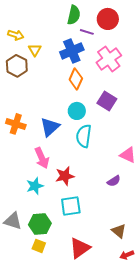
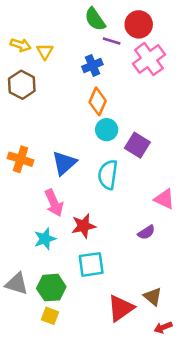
green semicircle: (74, 15) -> (95, 19), turned 132
yellow triangle: (35, 50) -> (45, 51), moved
blue cross: (72, 51) -> (92, 65), size x0.7
pink cross: (109, 59) -> (149, 59), moved
purple square: (107, 101) -> (137, 145), moved
cyan circle: (77, 111) -> (107, 130), moved
red triangle: (80, 248) -> (121, 308), moved

